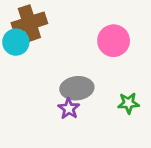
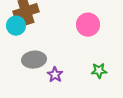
gray ellipse: (77, 88) -> (34, 60), moved

